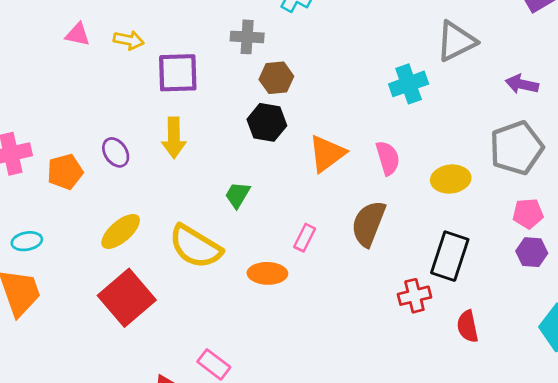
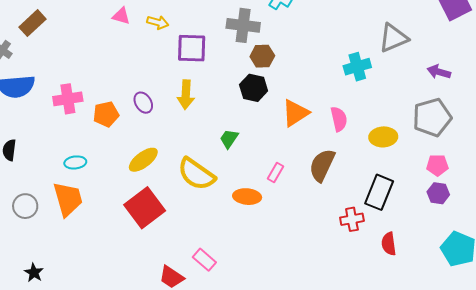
gray cross: (247, 37) -> (243, 25), size x1.4

